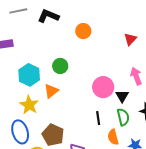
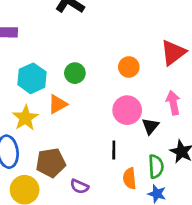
orange circle: (83, 31) -> (129, 67), moved
red triangle: (130, 39) -> (173, 53), size x1.5
green semicircle: (123, 117) -> (156, 166), moved
brown pentagon: (53, 135) -> (51, 163), turned 30

